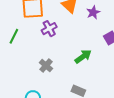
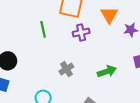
green line: (14, 36) -> (43, 29), turned -56

